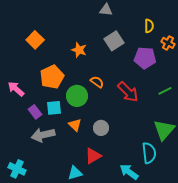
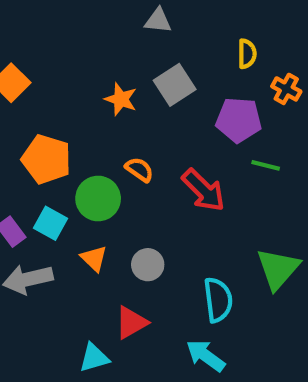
orange star: (79, 50) -> (121, 99), moved
orange pentagon: (52, 77) -> (46, 159), turned -30
green line: (165, 91) -> (266, 165), moved, turned 40
cyan square: (54, 108) -> (51, 223), turned 35
cyan semicircle: (149, 153) -> (218, 300), moved

